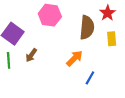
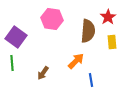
brown arrow: (31, 55) -> (43, 73), moved
blue line: (90, 78) -> (91, 80), turned -40

